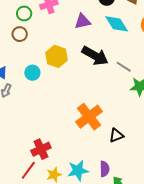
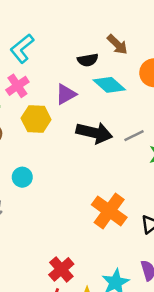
yellow hexagon: (56, 56) -> (36, 119), moved
gray line: (124, 67) -> (134, 136), turned -42

